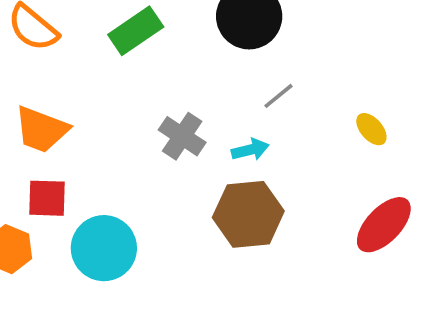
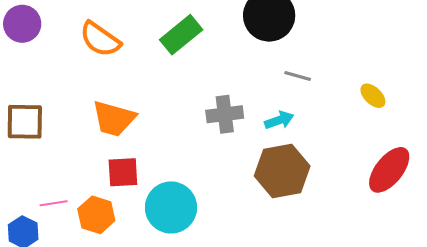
gray line: (278, 96) -> (298, 76), turned 60
gray cross: (182, 136) -> (225, 114), turned -36

